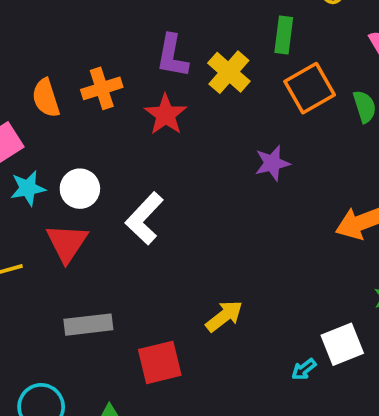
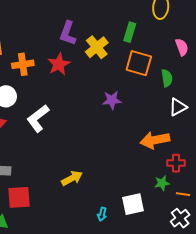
orange cross: (102, 88) -> (23, 64), moved
orange square: (310, 88) -> (139, 63), turned 36
red square: (160, 362) -> (19, 197), moved
cyan arrow: (304, 369) -> (102, 214), moved, turned -48

